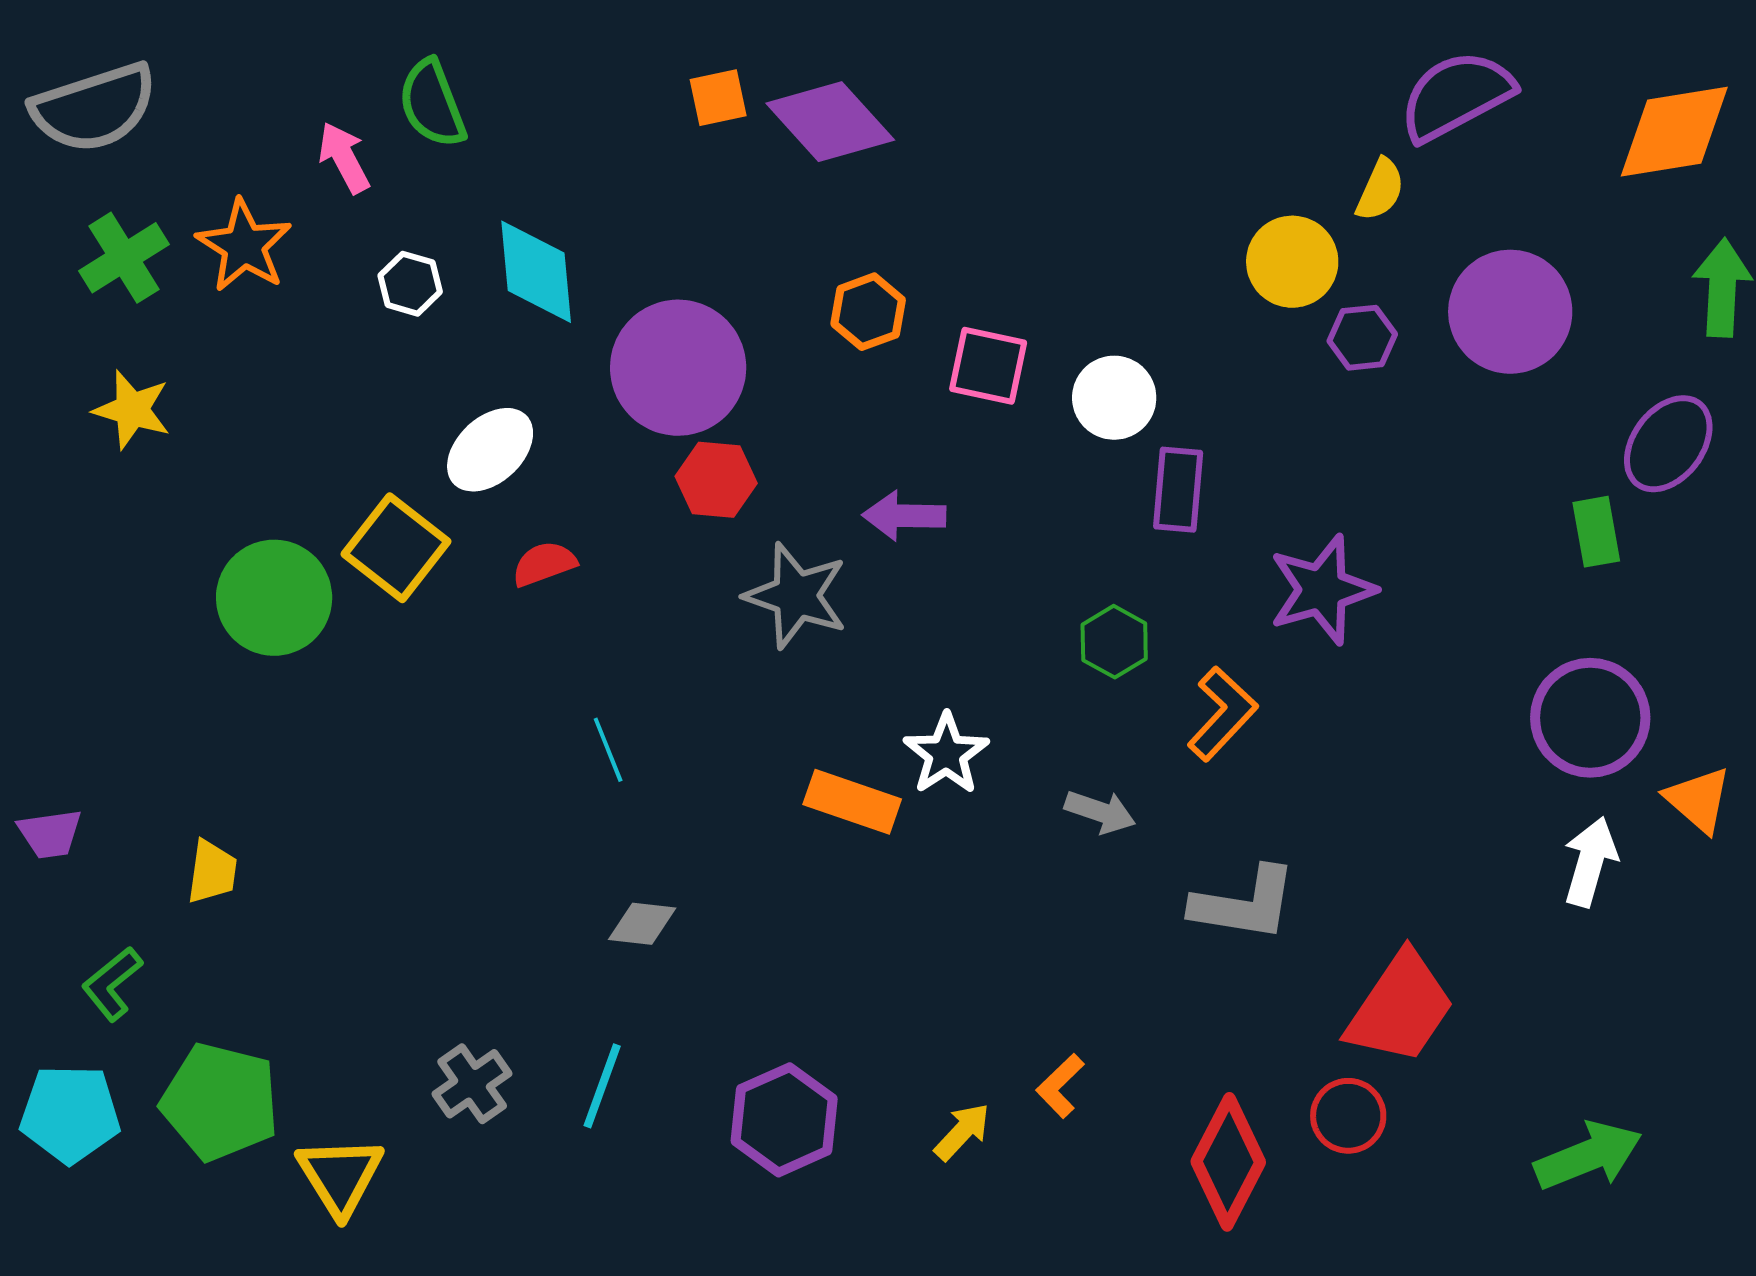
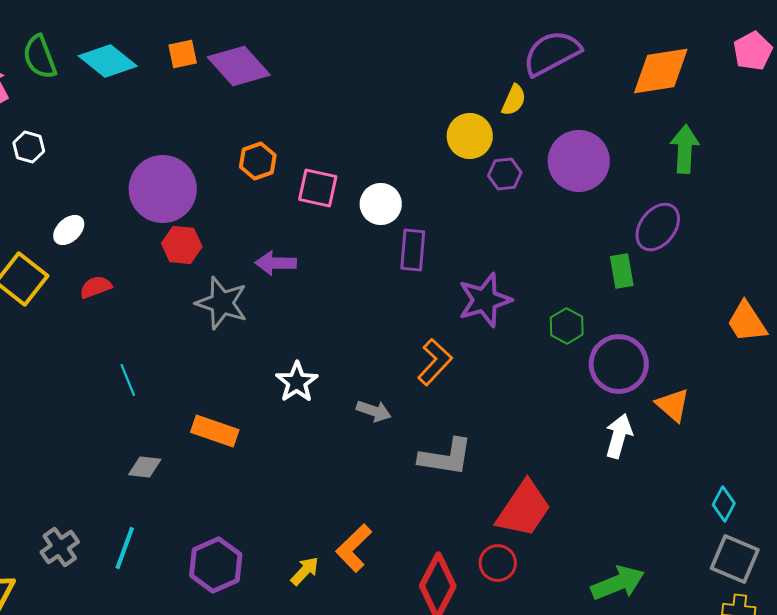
cyan diamond: (536, 272) -> (108, 61), moved, turned -46
white ellipse: (490, 450) -> (69, 230), size x0.7
green hexagon: (1114, 642) -> (567, 326), moved
orange rectangle: (852, 802) -> (215, 431), moved
orange L-shape: (1060, 1086) -> (354, 548), size x1.5

